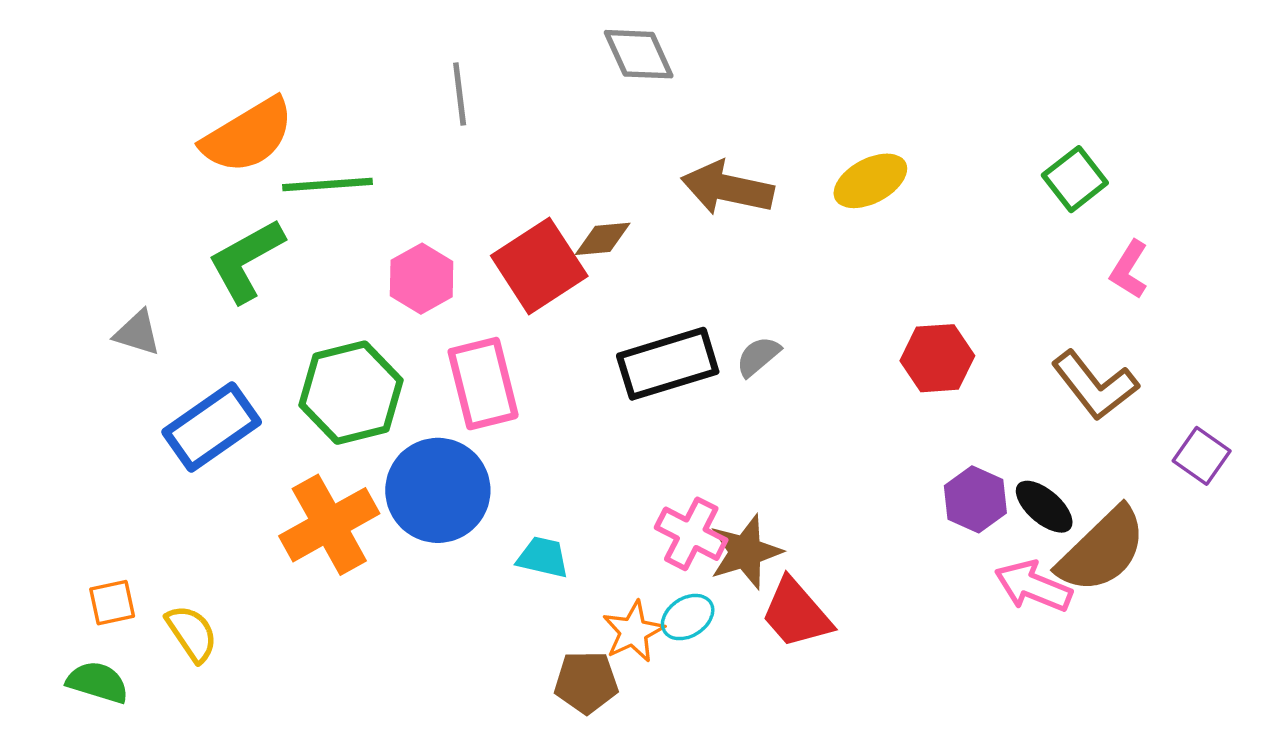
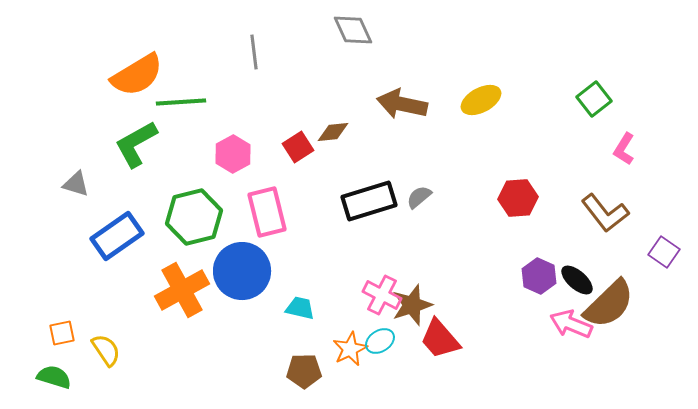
red square: (539, 266) -> (298, 147), size x0.6
brown pentagon: (586, 682) -> (304, 371), moved

